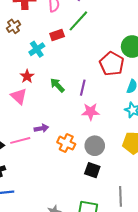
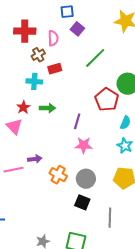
green line: (78, 21) -> (95, 58), moved
brown cross: (14, 26) -> (38, 55), moved
cyan cross: (37, 49) -> (34, 81), turned 35
green arrow: (57, 85) -> (47, 108), moved, turned 133
gray line: (120, 196) -> (110, 218), moved

